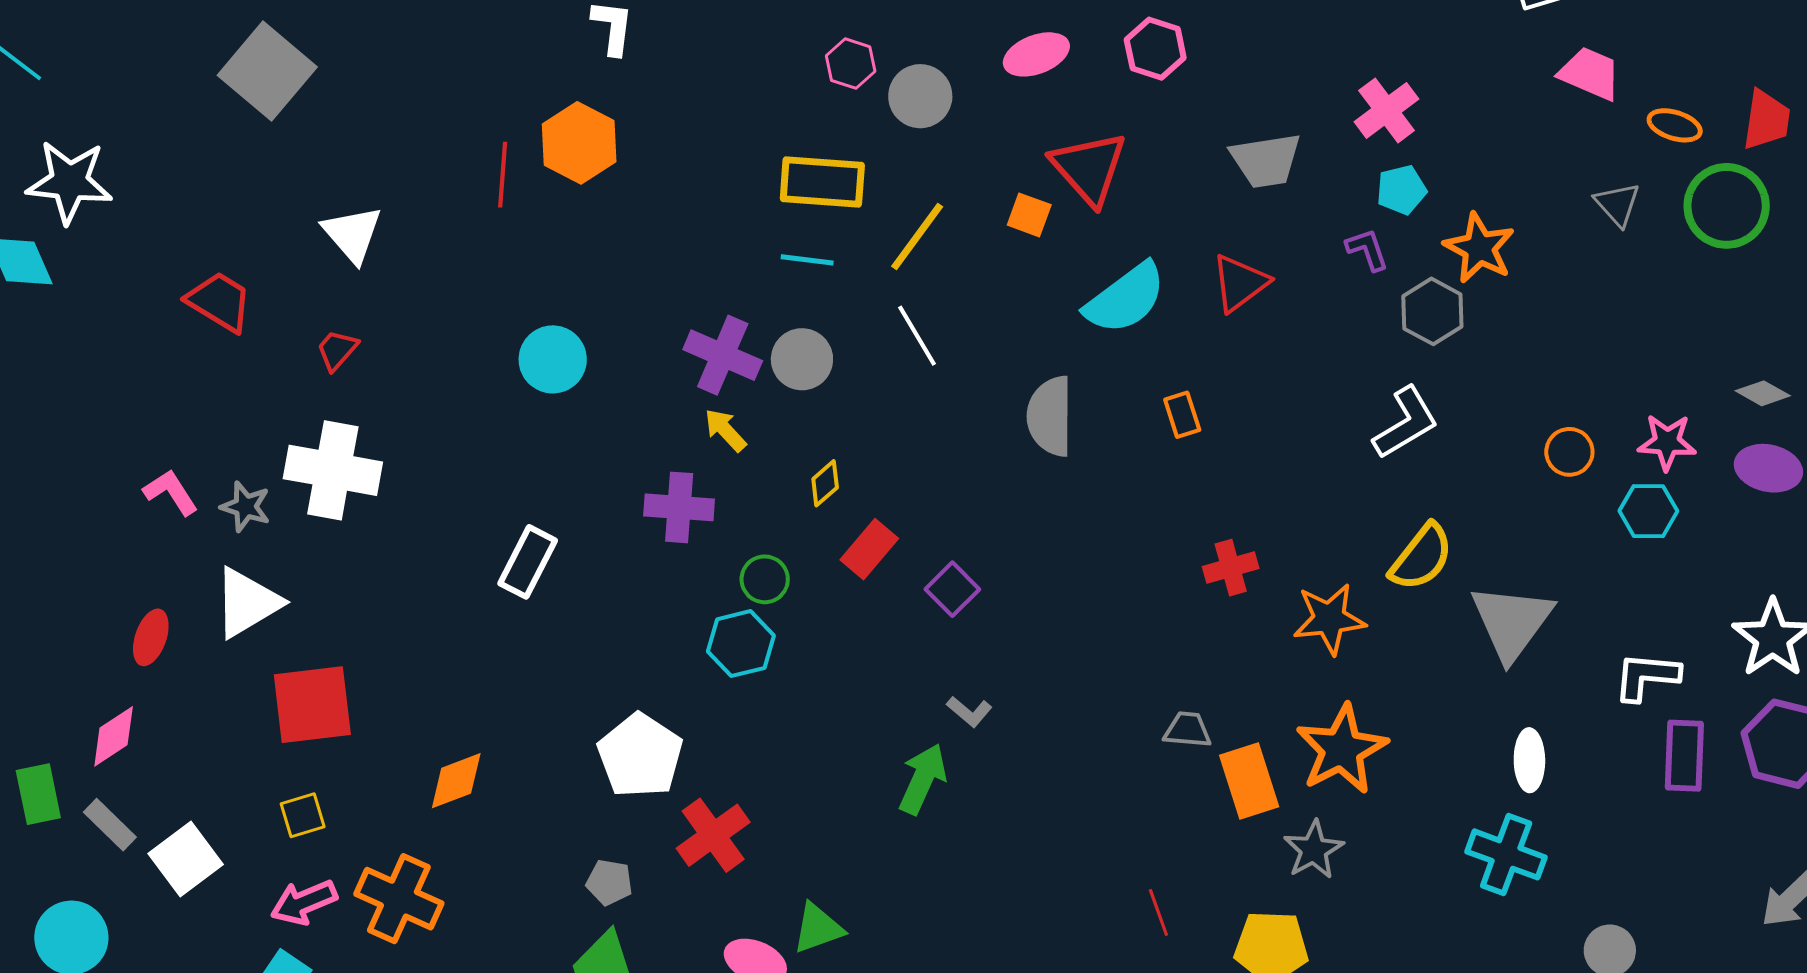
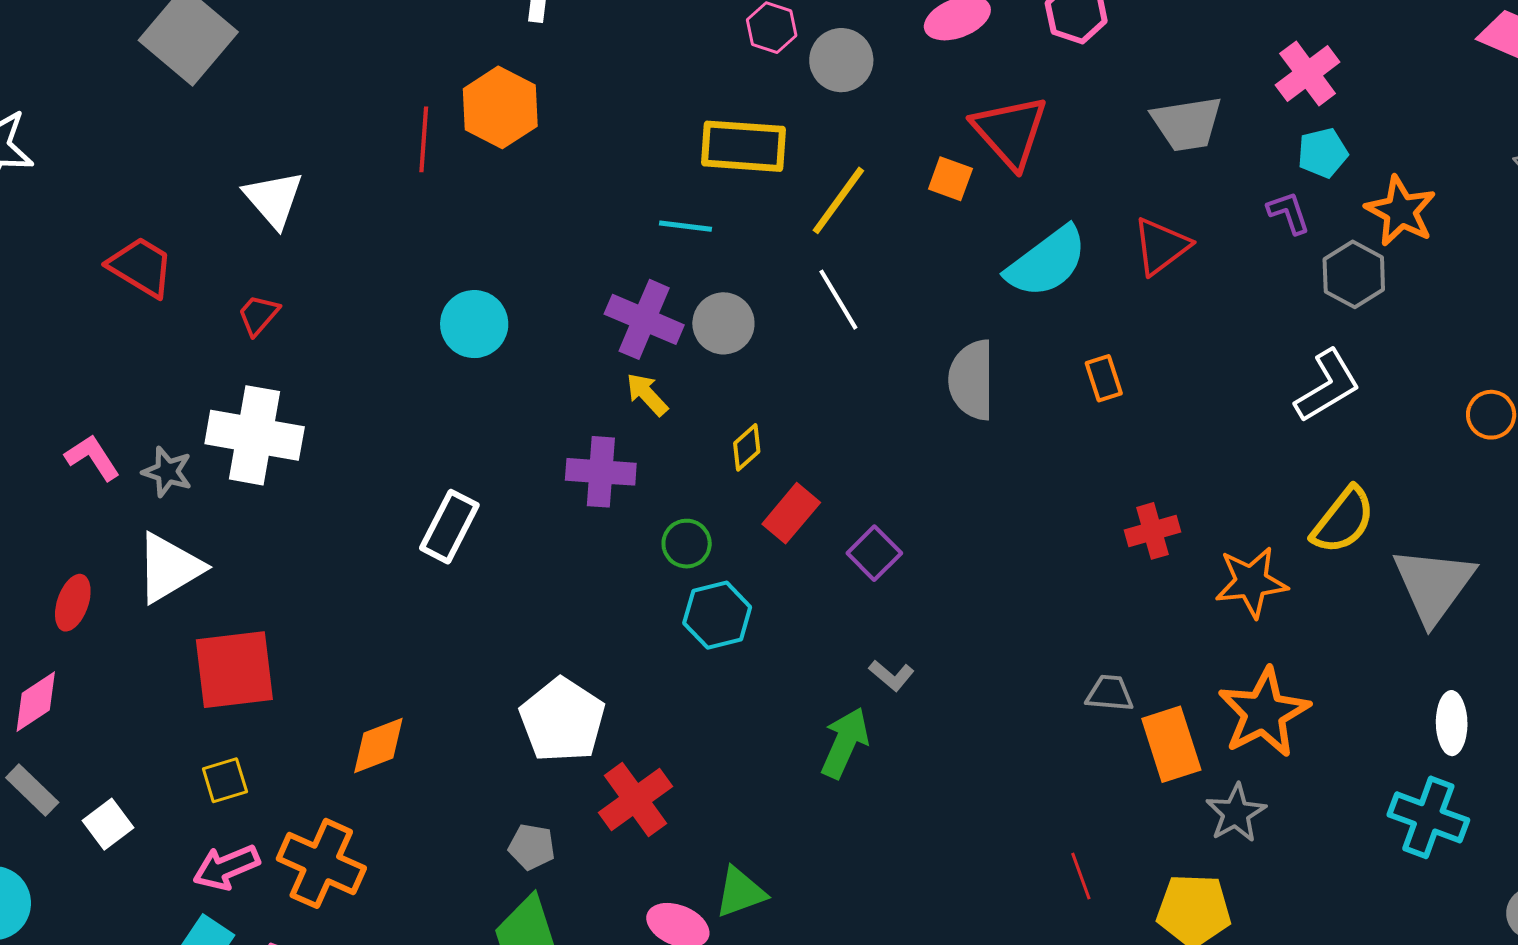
cyan line: (807, 260) -> (686, 226), moved
cyan hexagon: (741, 644) -> (717, 615), moved
white square: (186, 859) -> (108, 824), size x0.7

